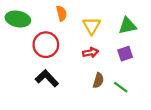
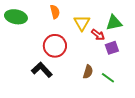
red circle: (46, 45) -> (55, 46), moved
red arrow: (91, 53) -> (98, 35), moved, turned 48

